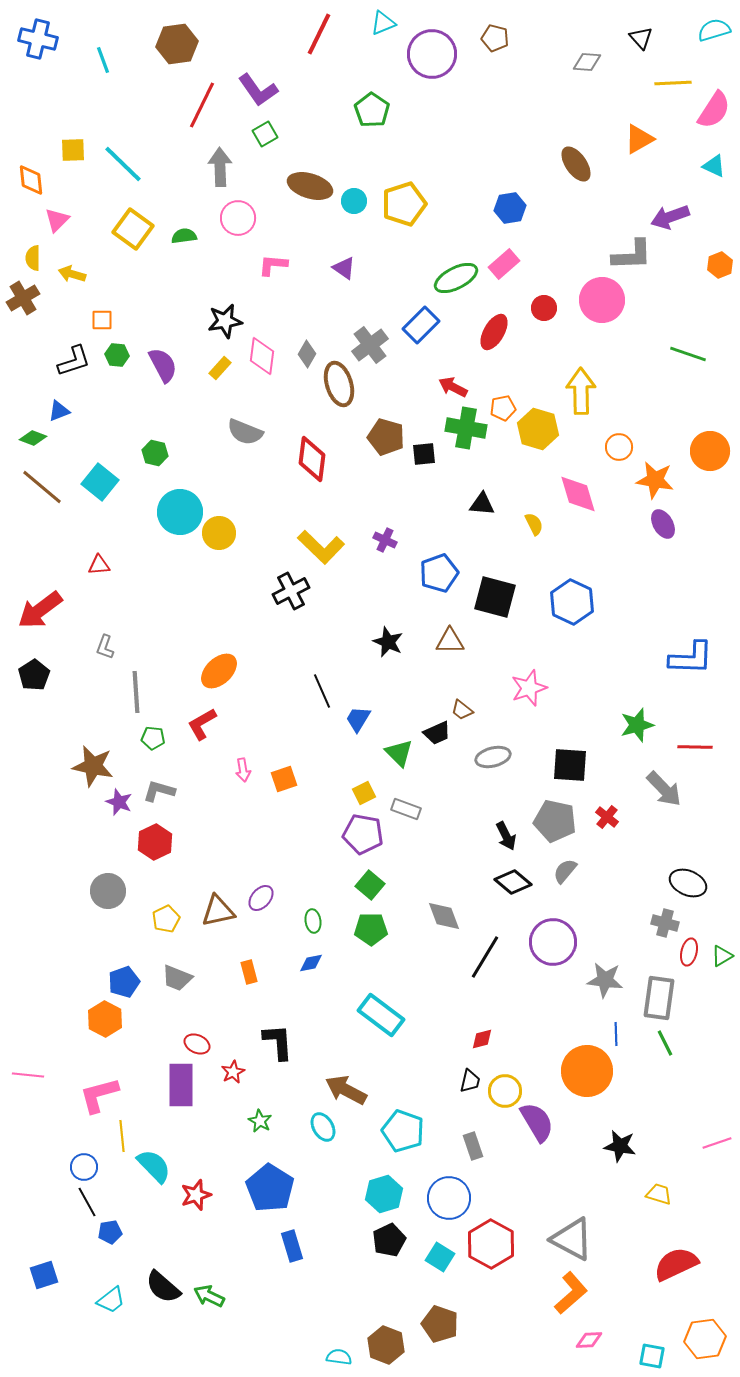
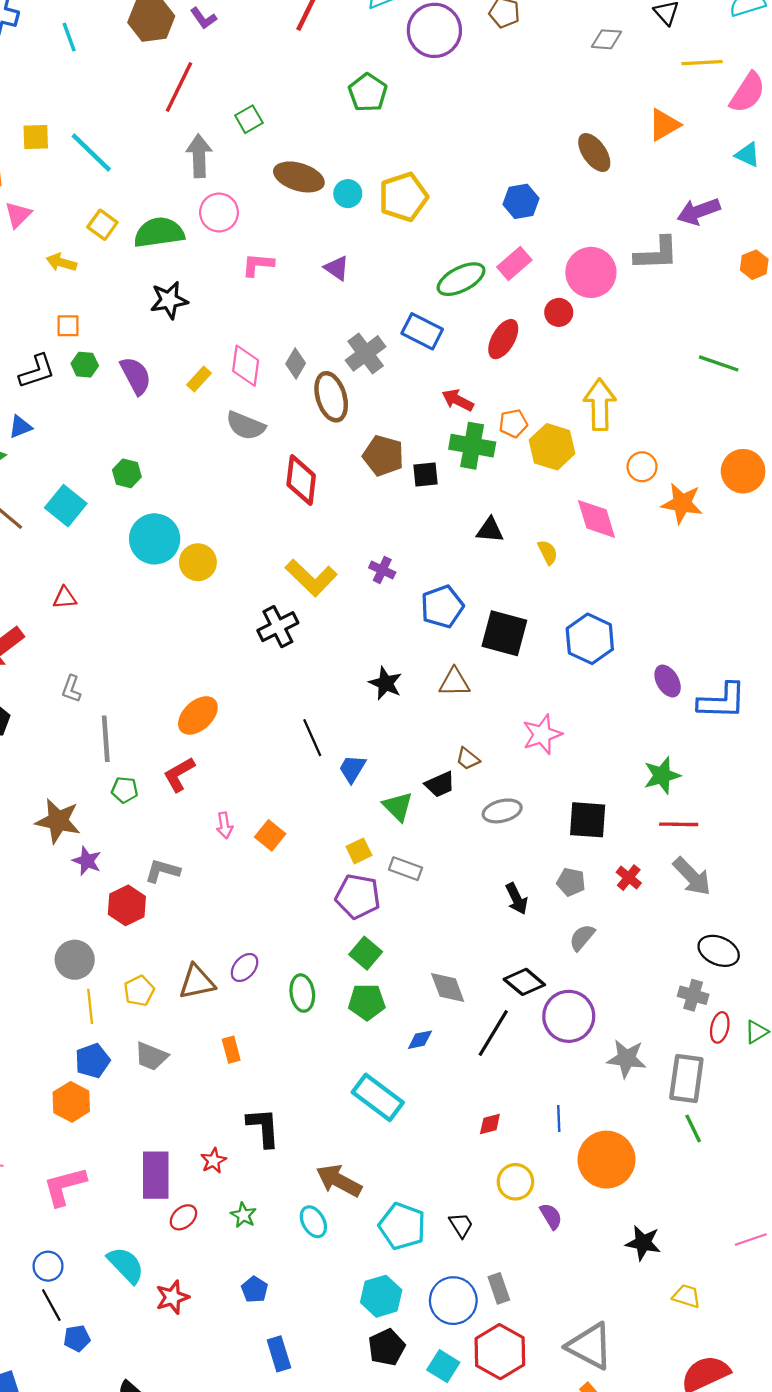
purple L-shape: (258, 90) -> (203, 18), moved, size x0.6
yellow square: (133, 229) -> (102, 225), size x0.7
green semicircle: (184, 236) -> (159, 232), size x1.8
yellow arrow: (72, 274) -> (61, 262), moved
pink circle: (602, 300) -> (591, 272), moved
black star: (225, 321) -> (169, 300), moved
blue rectangle: (421, 325) -> (422, 331), turned 72
gray semicircle: (245, 432) -> (246, 426), moved
purple ellipse: (663, 524) -> (668, 681), moved
red line: (695, 747) -> (679, 824), moved
orange square: (284, 779) -> (270, 835), turned -32
gray arrow: (664, 789) -> (692, 876), moved
gray L-shape: (159, 791) -> (162, 871), moved
gray pentagon: (555, 821) -> (571, 882), size x0.6
black diamond: (513, 882) -> (524, 982), moved
green ellipse: (313, 921) -> (302, 993), size x1.4
blue diamond: (311, 963) -> (420, 1040), moved
blue line: (616, 1034) -> (559, 1118), moved
red ellipse: (197, 1044) -> (183, 1217), moved, turned -65
black trapezoid: (470, 1081) -> (461, 1225), moved, turned -45
purple semicircle: (537, 1122) -> (551, 1216), size x0.6
yellow line: (122, 1136) -> (90, 1006), moved
gray rectangle: (473, 1146) -> (499, 1288), moved
blue pentagon: (270, 1188) -> (255, 1289), size x0.5

